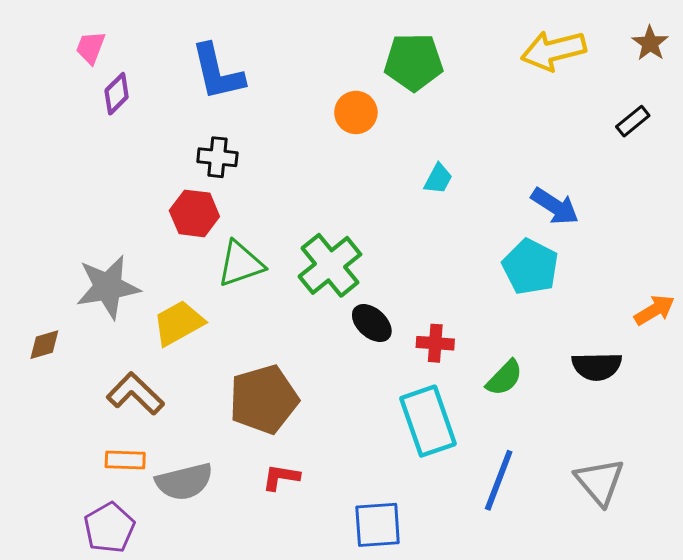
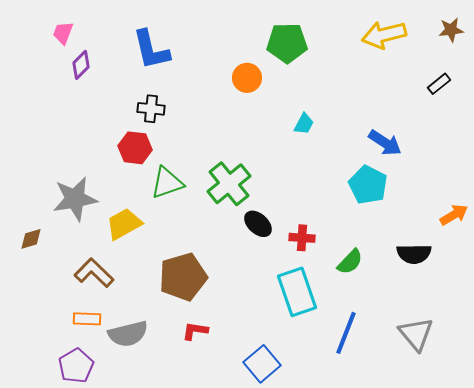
brown star: (650, 43) -> (451, 30), turned 30
blue square: (378, 525) -> (262, 364), turned -36

